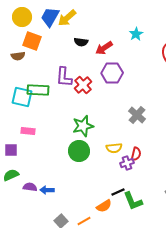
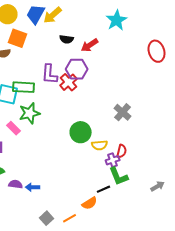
cyan star: (136, 34) -> (117, 20), moved, size x1.5
purple hexagon: (112, 73) -> (77, 69), moved
green star: (83, 126) -> (30, 113), moved
pink rectangle: (28, 131) -> (14, 128), turned 40
green circle: (79, 151) -> (81, 132), moved
green L-shape: (133, 201) -> (119, 176), moved

